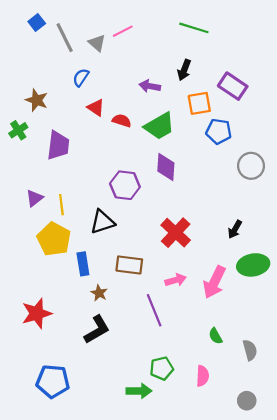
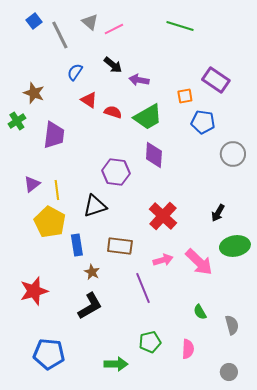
gray triangle: (97, 43) -> (90, 22), moved
black arrow: (184, 70) -> (113, 65), moved, turned -72
orange square: (199, 103) -> (185, 96), size x0.7
pink arrow: (214, 282) -> (199, 262), turned -72
green arrow: (139, 391) -> (116, 364), moved

